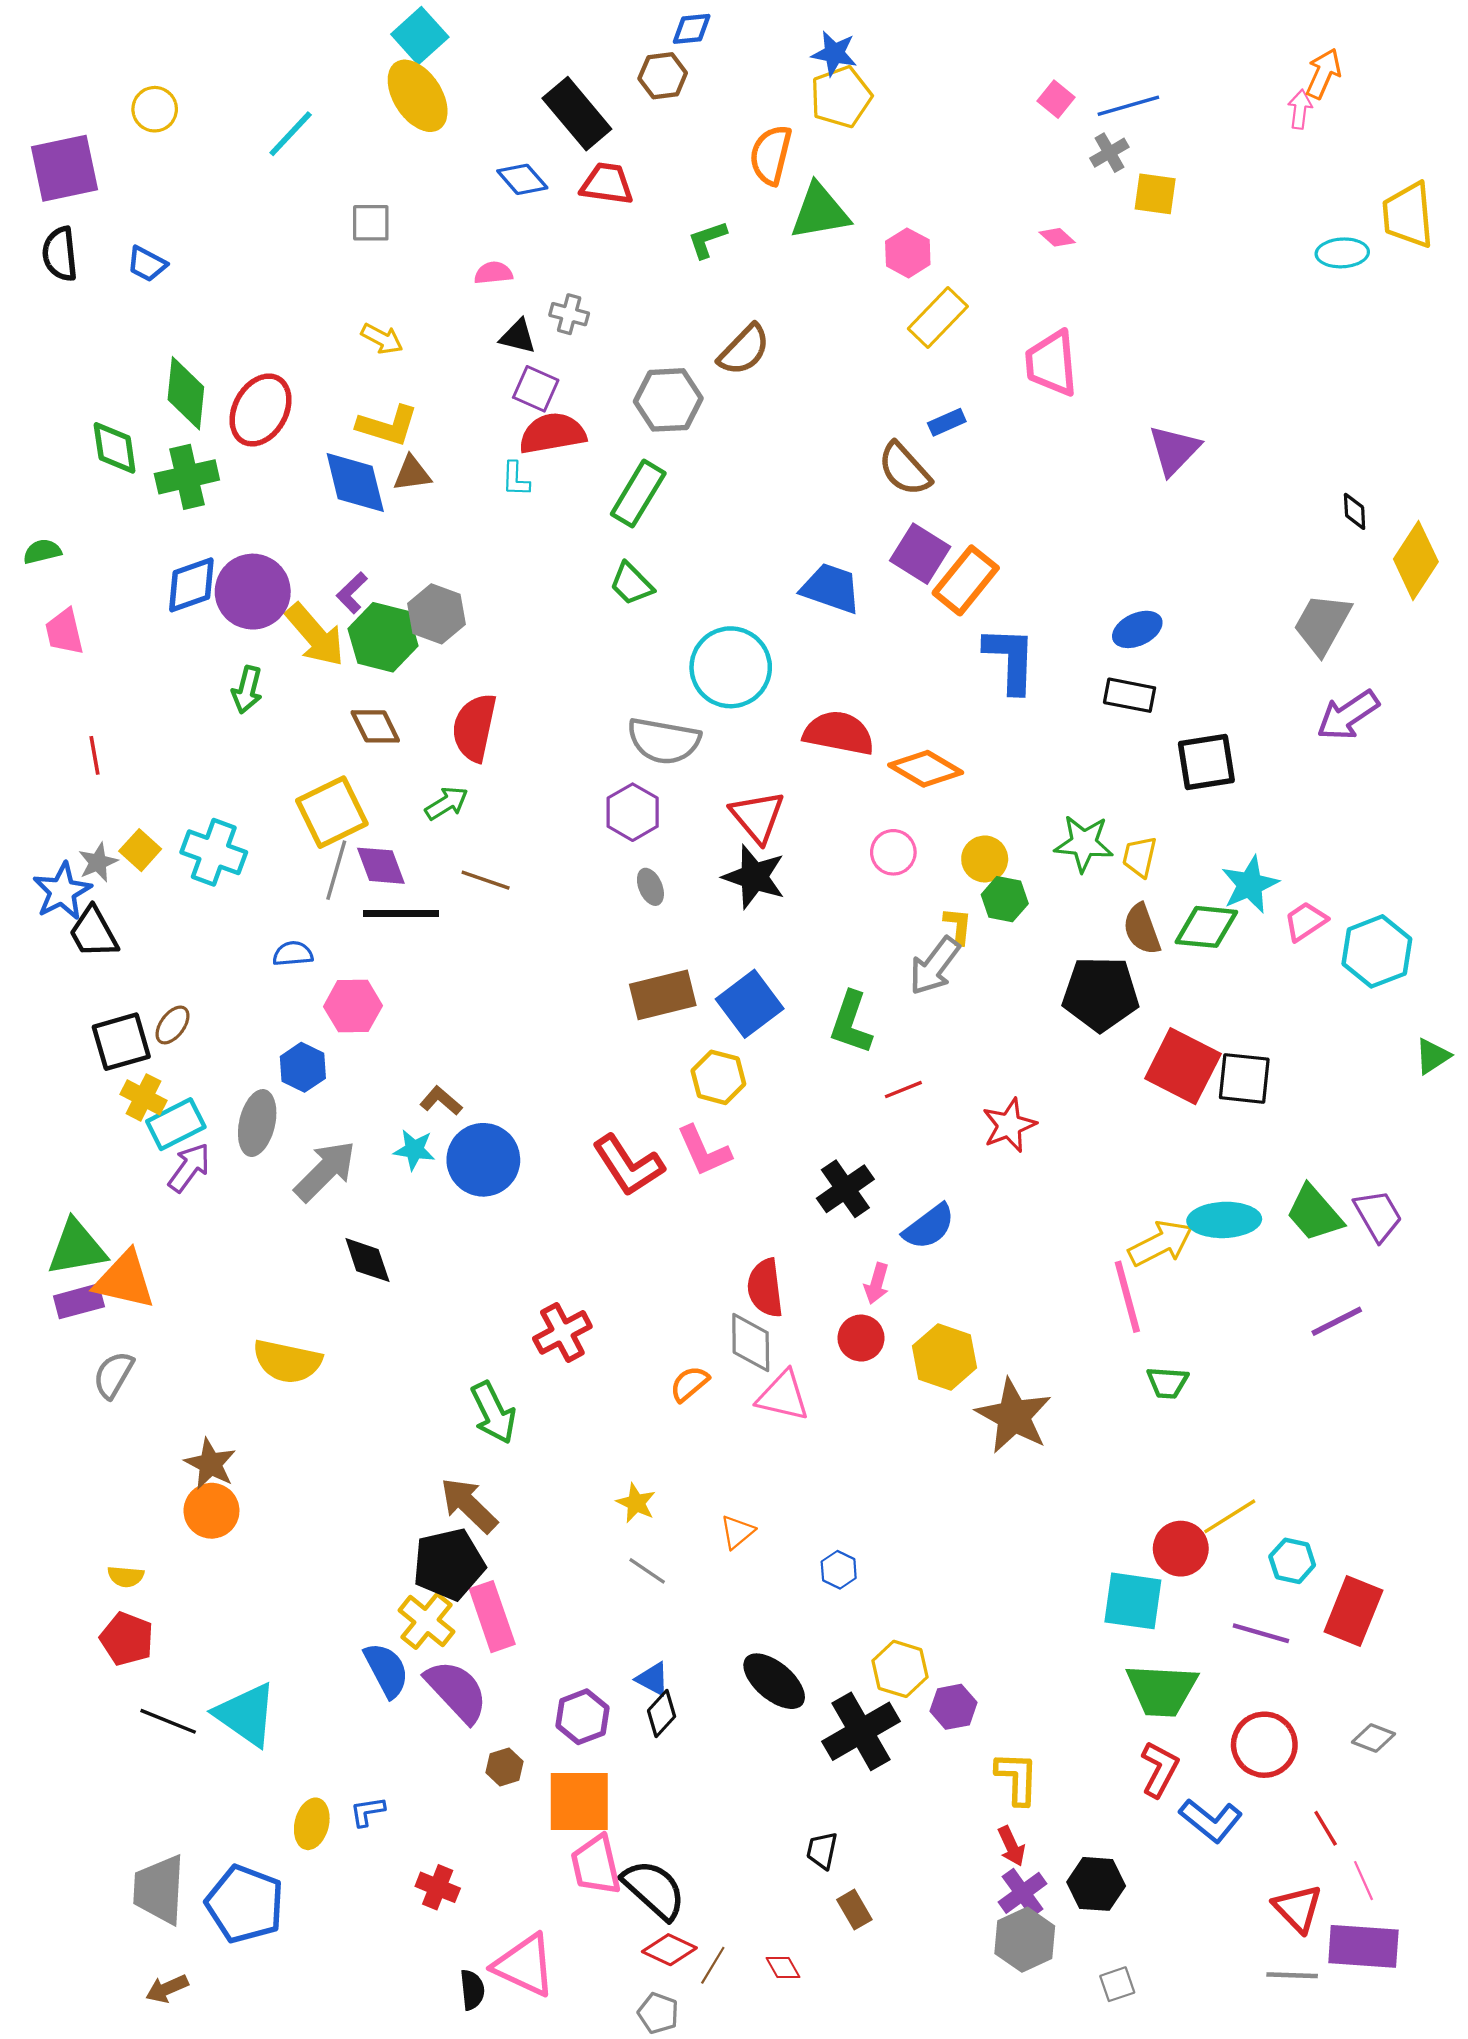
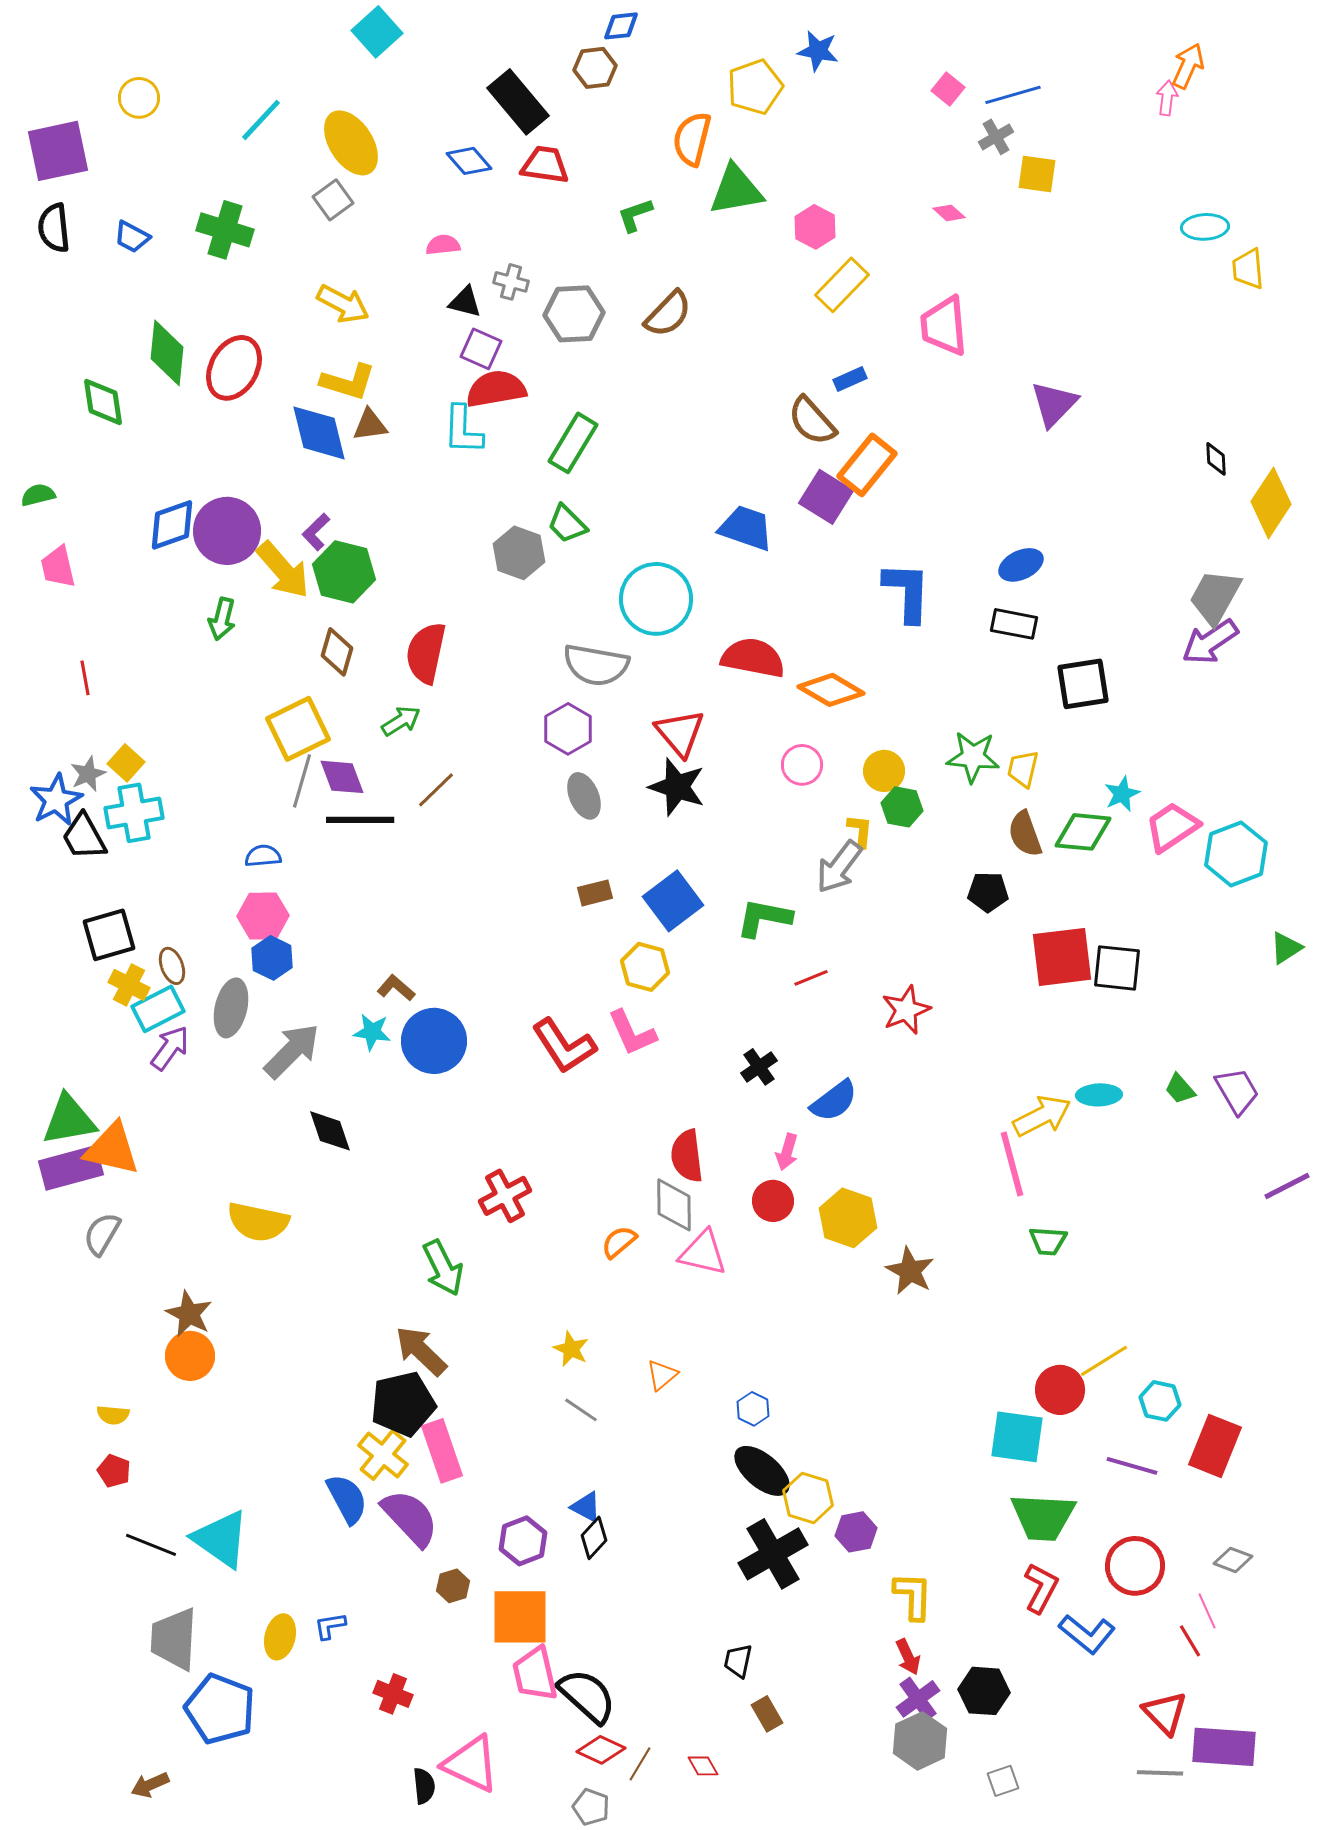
blue star: (834, 53) -> (818, 51), moved
yellow ellipse: (418, 96) -> (351, 143), moved
yellow trapezoid: (1408, 215) -> (1248, 269), moved, size x0.7
gray square: (371, 223) -> (333, 200), turned -36
yellow arrow: (382, 339) -> (343, 304), size x1.4
gray hexagon: (668, 400) -> (574, 314), moved
green cross: (187, 477) -> (225, 230), moved, turned 30
cyan L-shape: (516, 479) -> (463, 430), size x1.6
orange rectangle: (966, 580) -> (867, 465), moved
gray hexagon: (437, 614) -> (519, 553), moved
gray trapezoid: (1322, 624) -> (1215, 597), moved
brown diamond: (375, 726) -> (337, 652), turned 42
cyan cross: (214, 852) -> (134, 813), moved, turned -30
brown line: (486, 880) -> (436, 790), turned -63
cyan star: (1250, 885) -> (1122, 794), size x0.7
gray ellipse: (650, 887) -> (584, 796), size x1.4
pink trapezoid: (1306, 921) -> (1172, 827), size x1.4
black pentagon: (1101, 994) -> (988, 892), size x0.6
brown rectangle: (663, 995) -> (595, 893), size x0.6
pink hexagon: (353, 1006) -> (263, 916), moved
green L-shape: (851, 1023) -> (764, 918), turned 82
brown ellipse: (172, 1025) -> (172, 966), moved, turned -57
red square: (1183, 1066) -> (1062, 957), turned -34
black cross: (845, 1189) -> (759, 1067), size x0.7
green trapezoid: (1314, 1213) -> (1180, 1089), size x0.6
cyan ellipse: (1224, 1220) -> (1099, 1095), size x0.7
purple rectangle: (79, 1301) -> (71, 1168), size x1.4
purple line: (1337, 1321) -> (1287, 1186), moved
brown star: (1014, 1416) -> (910, 1271), size x0.7
red pentagon: (127, 1639) -> (114, 1471), size x0.7
black ellipse: (774, 1681) -> (762, 1471), moved
pink line: (1363, 1881) -> (1207, 1611), moved
gray trapezoid: (159, 1890) -> (174, 1639), moved

